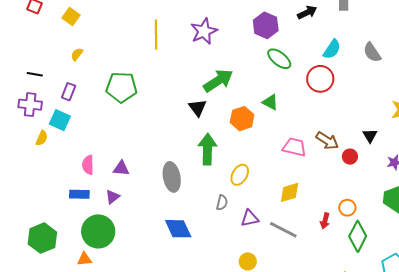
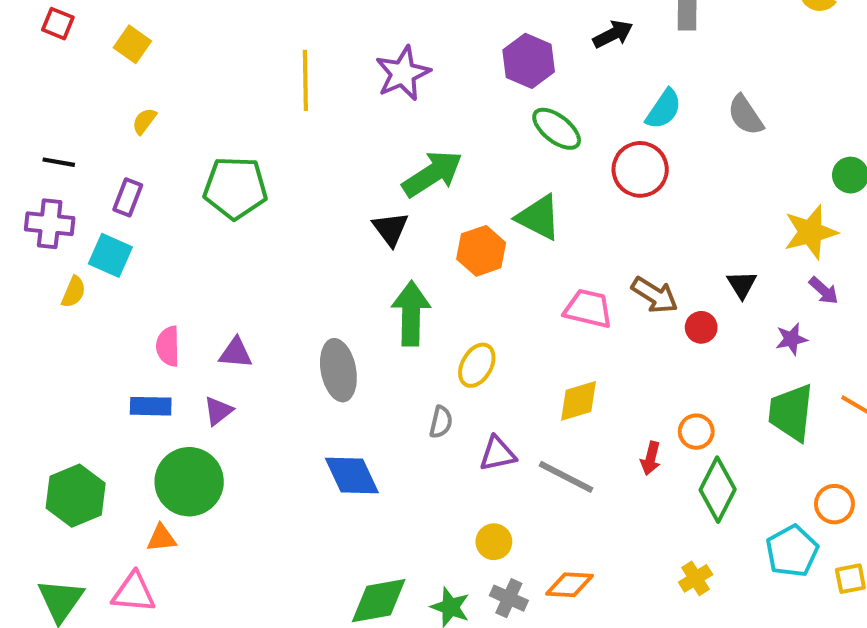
green triangle: (270, 102) -> (539, 217), size x1.4

